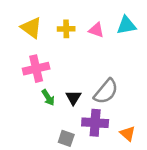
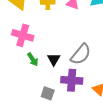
pink cross: (36, 69) -> (23, 35), turned 30

